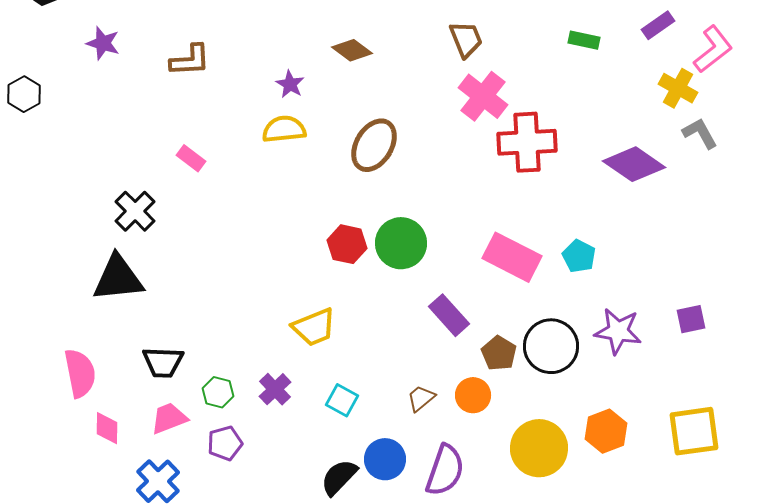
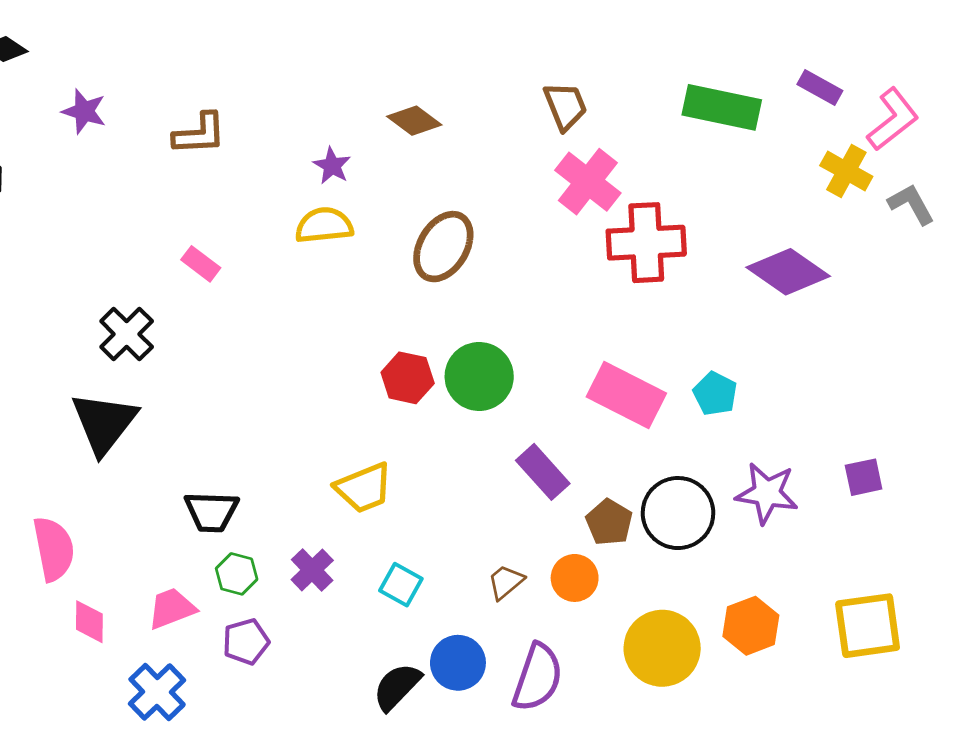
purple rectangle: (658, 25) -> (820, 87), turned 64
green rectangle: (584, 40) -> (722, 107), size x1.8
gray L-shape: (700, 133) -> (911, 204), moved
black triangle: (118, 278) -> (104, 423), turned -46
black trapezoid: (163, 362) -> (211, 512), moved

